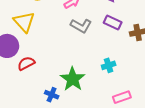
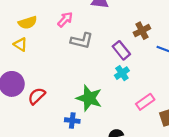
yellow triangle: (24, 22) -> (20, 44), moved, size x0.6
purple rectangle: (113, 22) -> (121, 50), moved, turned 42

